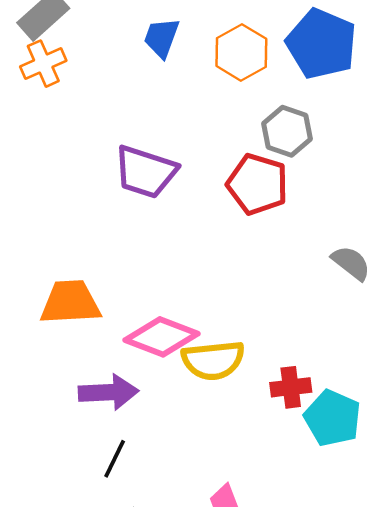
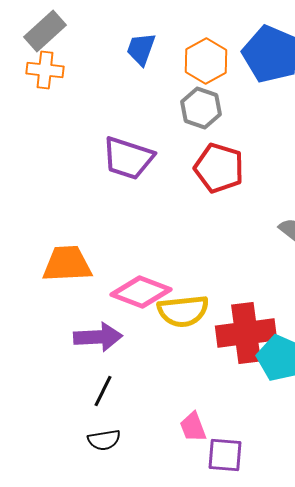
orange cross: (43, 64) -> (45, 70), turned 30
gray hexagon: (287, 131) -> (201, 108), moved
red cross: (291, 387) -> (246, 333), size x1.8

